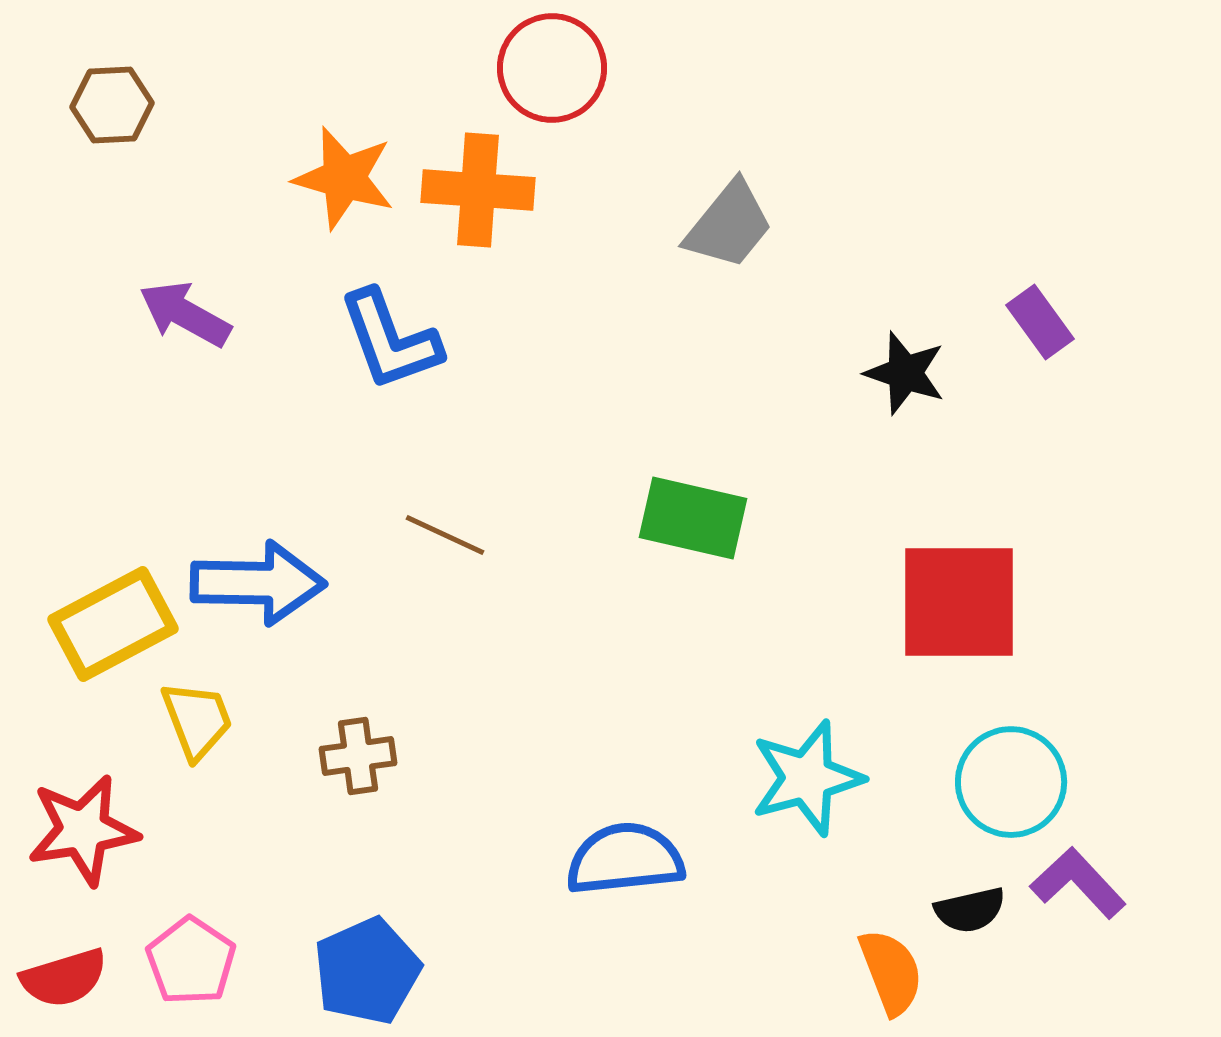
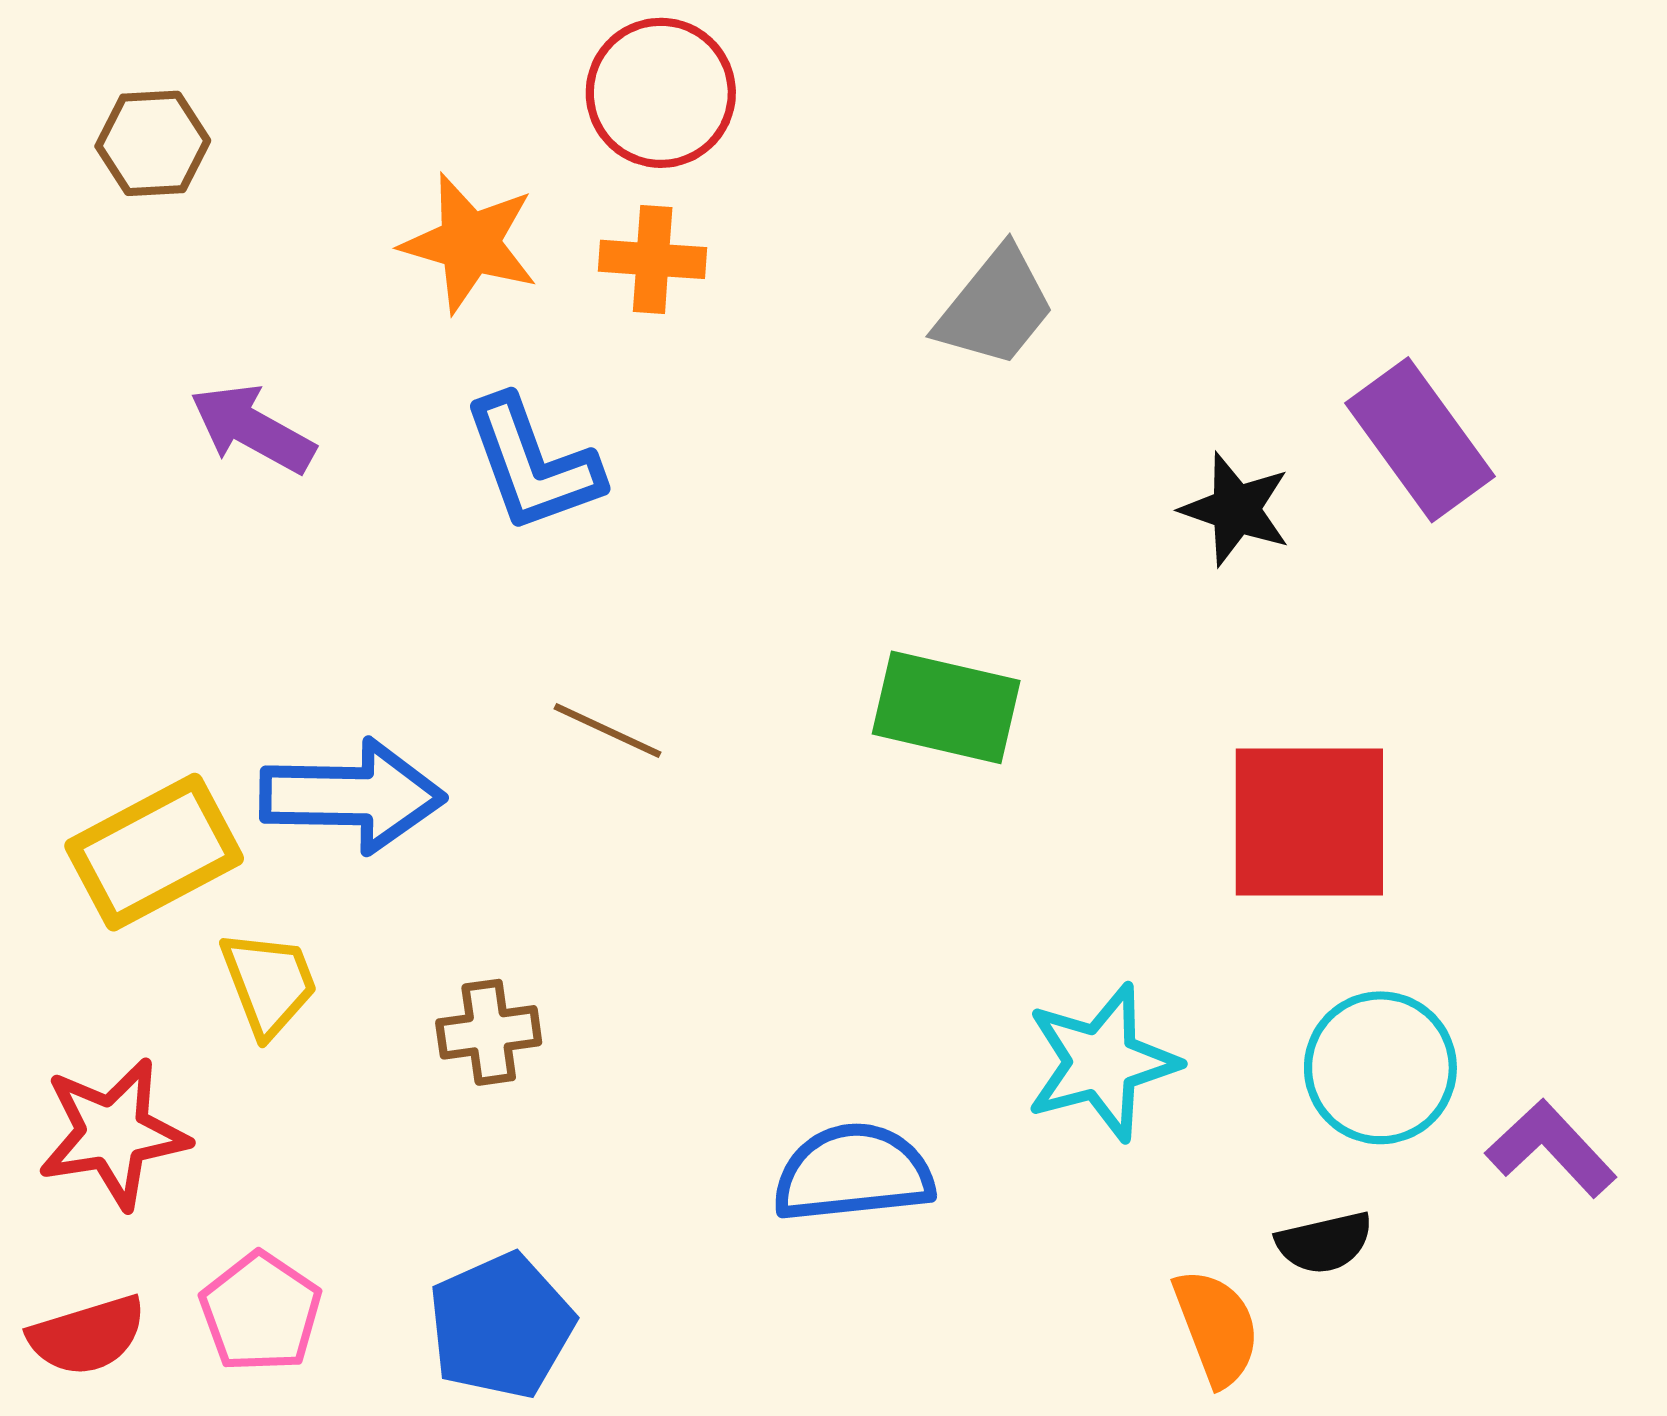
red circle: (552, 68) -> (661, 93), moved
orange cross: (478, 190) -> (653, 259), size x0.7
purple rectangle: (1040, 322) -> (1420, 440), size x1.6
purple L-shape: (1078, 883) -> (1551, 1148), moved

